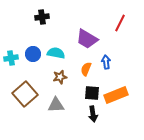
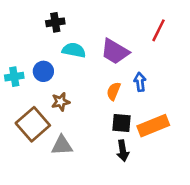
cyan semicircle: (56, 53) -> (74, 50), moved
brown star: (60, 77) -> (61, 102), moved
gray triangle: (56, 105) -> (62, 145), moved

